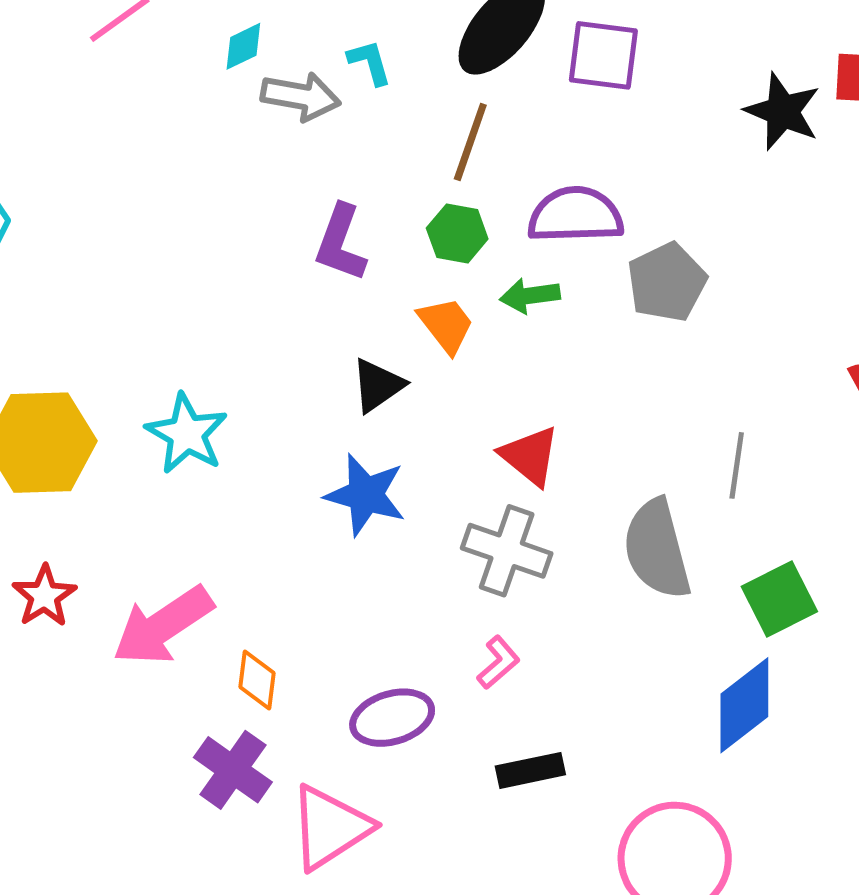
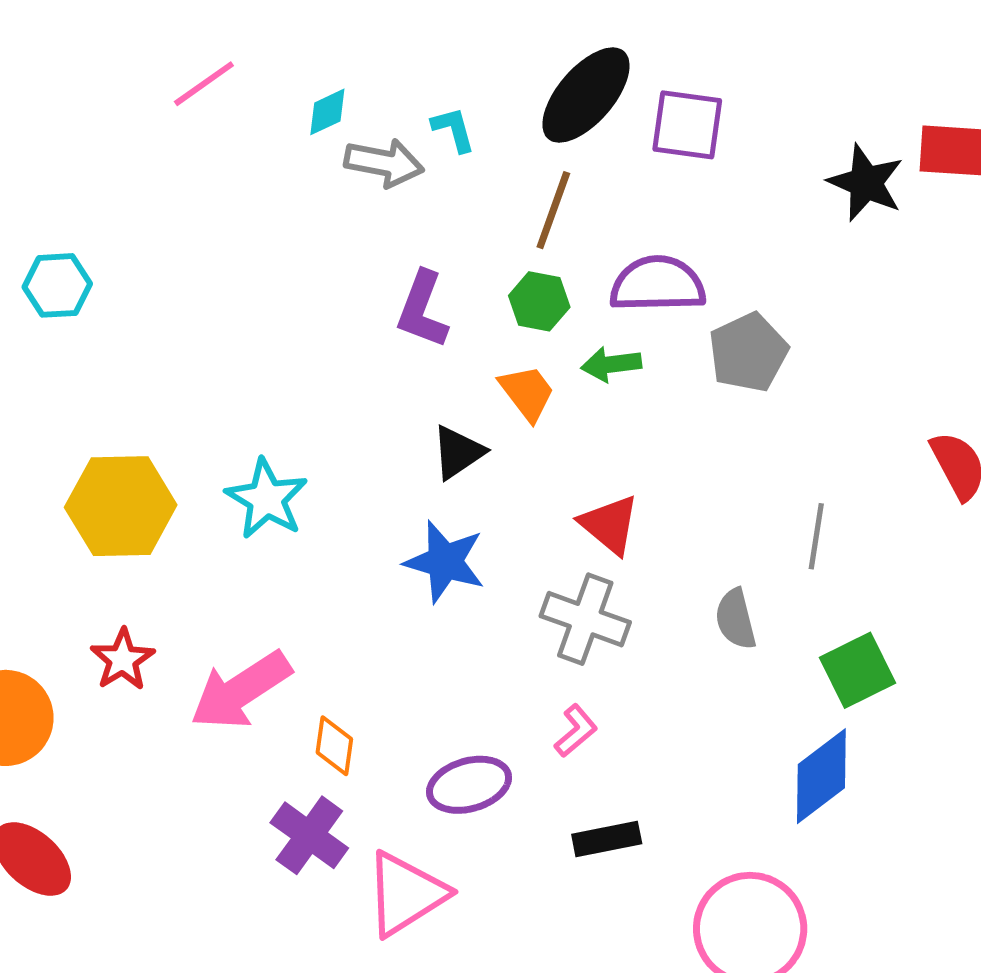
gray semicircle: (657, 549) -> (736, 619), size x0.6

